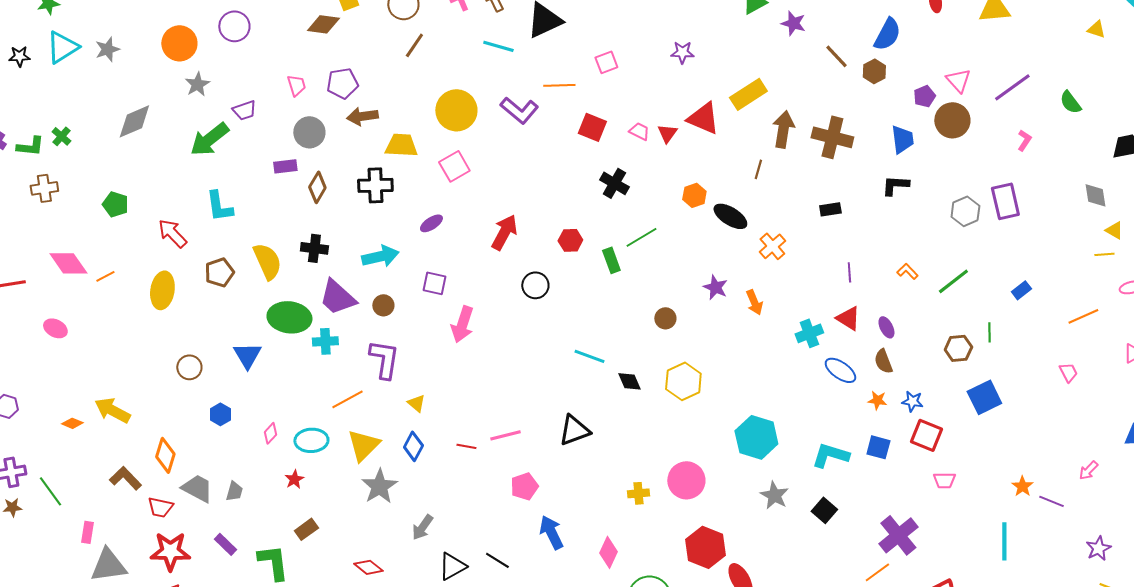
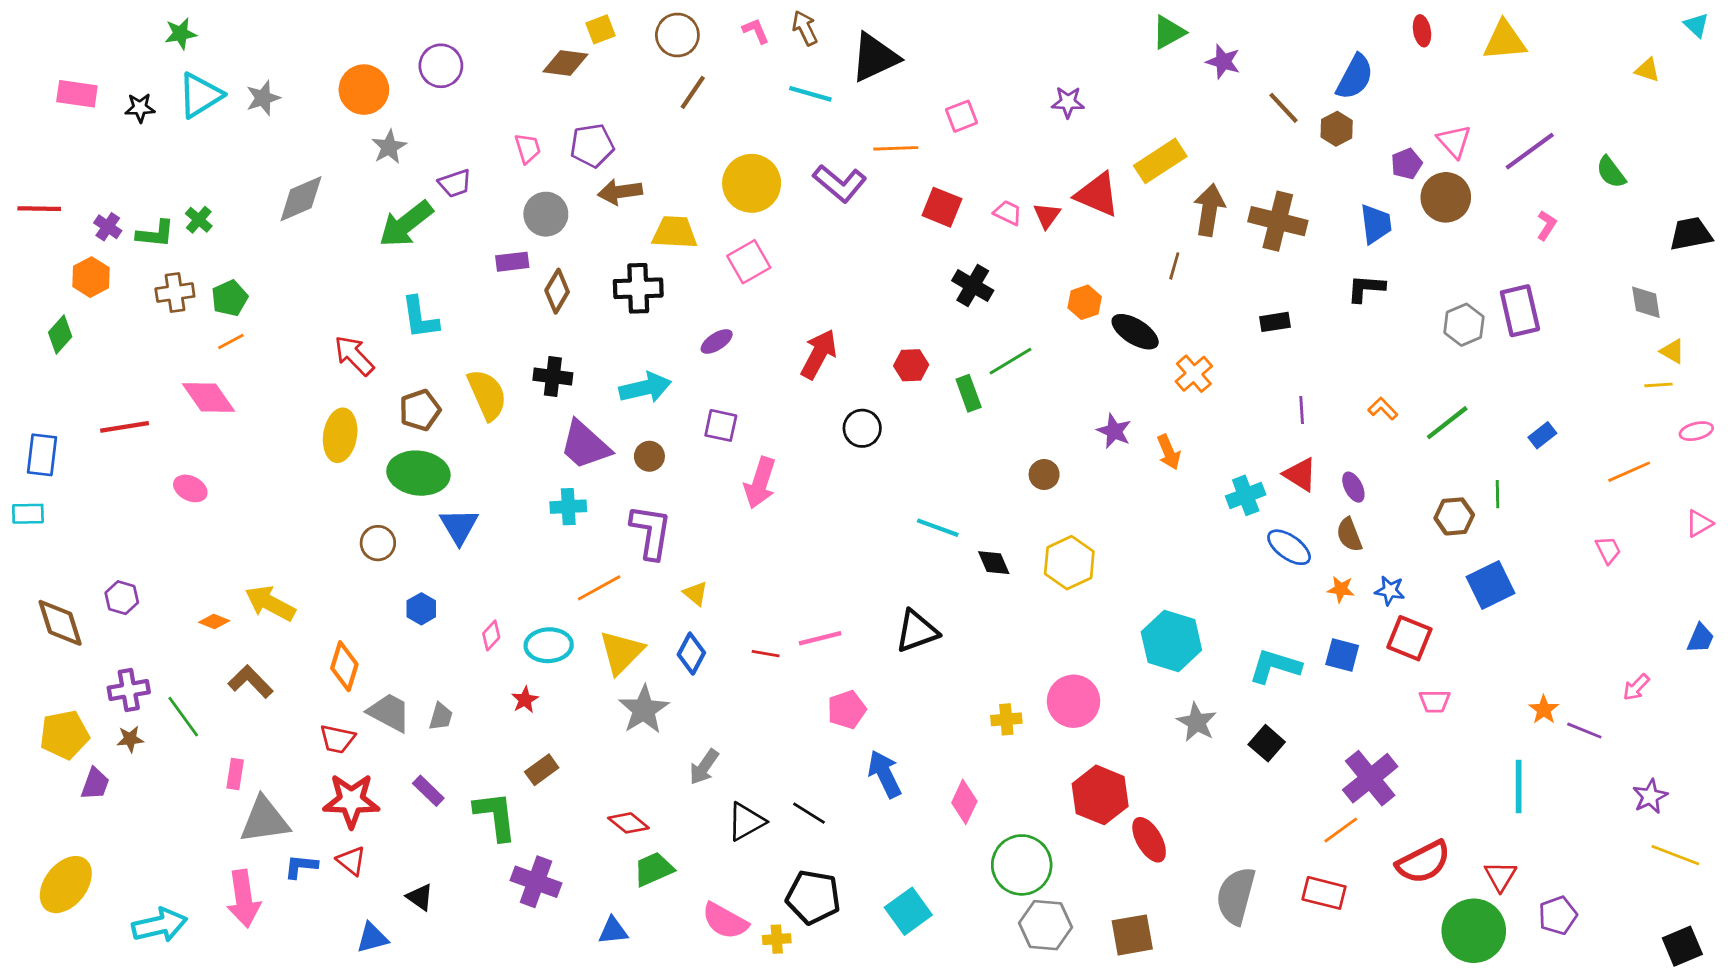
green pentagon: (115, 204) -> (230, 298), moved, turned 30
orange line: (105, 276) -> (231, 342), moved
green ellipse: (289, 317) -> (418, 473), moved
brown L-shape: (125, 478) -> (251, 682), moved

